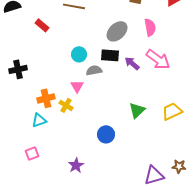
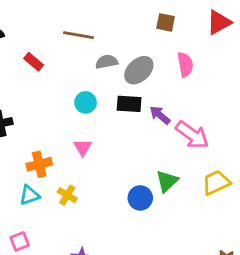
pink arrow: (158, 59) -> (192, 135), moved
gray semicircle: (94, 70) -> (107, 62), moved
yellow cross: (66, 105) -> (67, 195), moved
blue circle: (106, 134) -> (140, 198), moved

